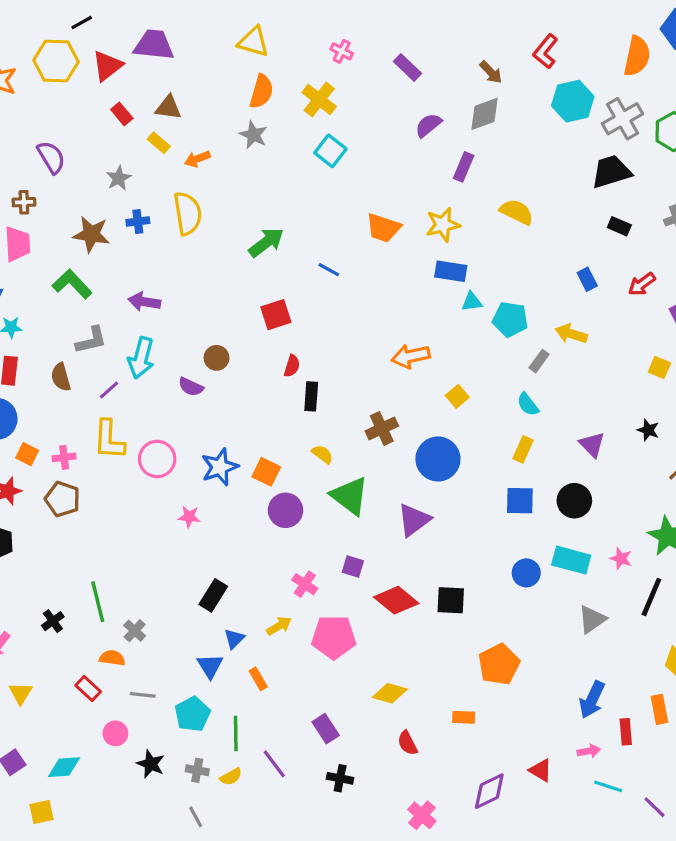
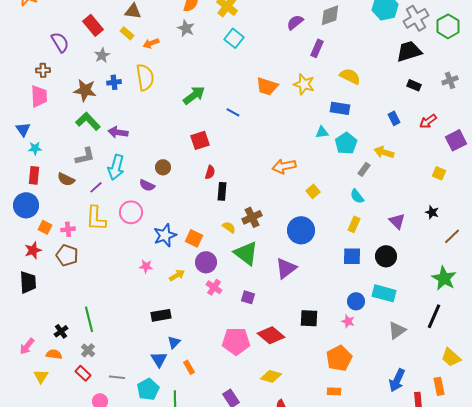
red rectangle: (122, 114) -> (93, 25), moved, size x1.5
yellow star: (443, 225) -> (304, 84), turned 30
blue rectangle: (451, 271) -> (340, 108), moved
green L-shape: (72, 284) -> (88, 121), moved
cyan pentagon: (510, 319) -> (346, 143), turned 30
brown semicircle: (61, 377) -> (66, 179), turned -48
brown cross: (382, 428) -> (252, 217), moved
pink circle: (157, 459) -> (131, 212), moved
pink star: (621, 558) -> (348, 321), moved
pink cross: (305, 584) -> (214, 287), moved
black rectangle: (213, 595) -> (161, 315), turned 48
red diamond: (396, 600) -> (271, 335), moved
yellow arrow: (279, 626) -> (177, 275), moved
gray cross: (135, 631) -> (88, 350), moved
orange semicircle: (112, 658) -> (54, 354), moved
orange rectangle: (464, 717) -> (334, 391), moved

